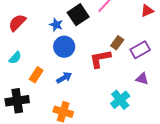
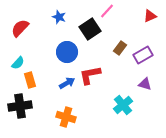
black square: (78, 15) -> (90, 29), moved
blue star: (56, 25) -> (59, 17), moved
red L-shape: (100, 59) -> (90, 75), moved
orange rectangle: (36, 75) -> (30, 80), moved, turned -49

